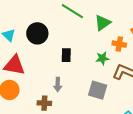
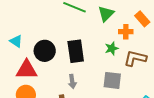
black circle: (37, 33) -> (45, 51), moved
black rectangle: (66, 55) -> (76, 51), size x1.6

